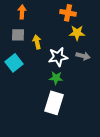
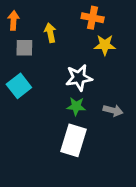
orange arrow: (22, 12) -> (13, 20), moved
yellow arrow: (37, 42) -> (50, 33), moved
gray arrow: (83, 56) -> (113, 110), moved

